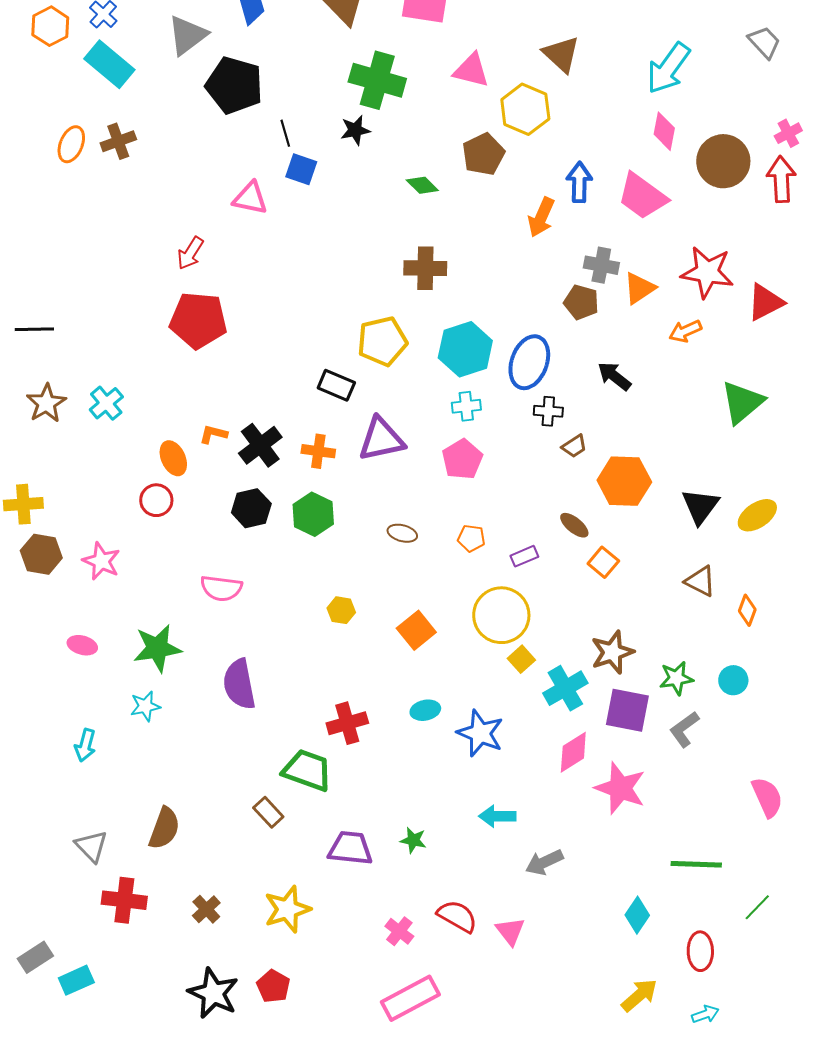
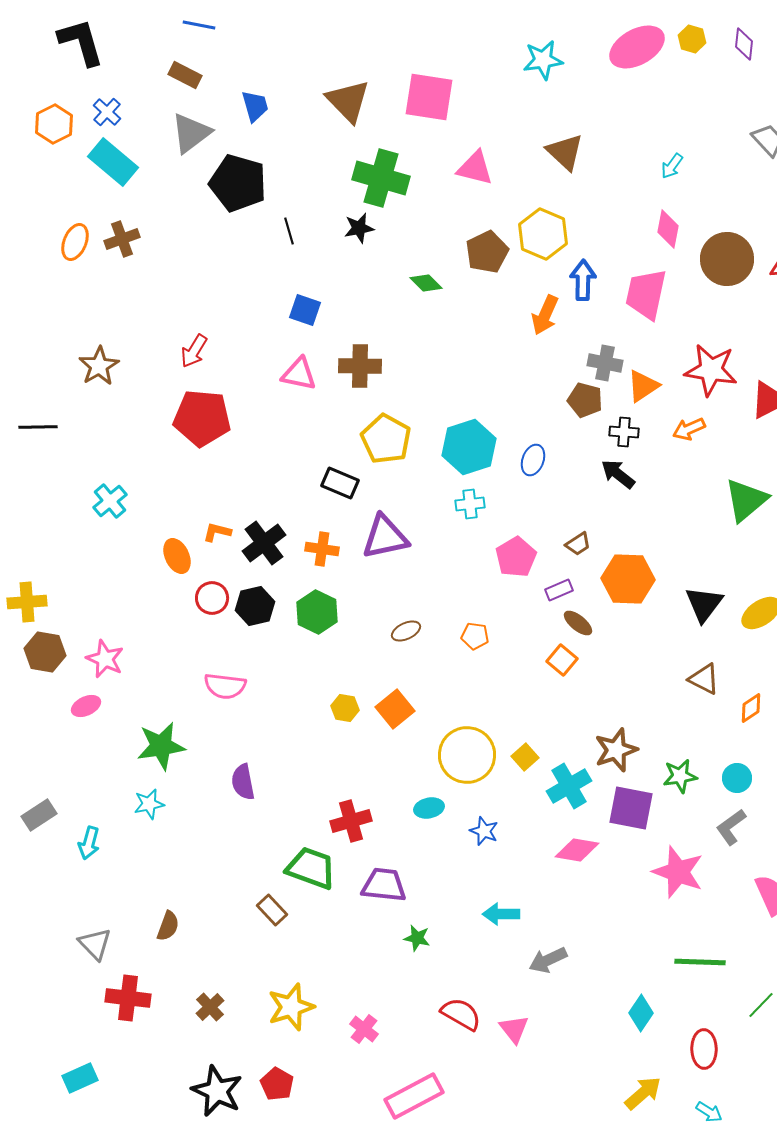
cyan arrow: (668, 68) -> (672, 166), size x0.5
yellow hexagon: (525, 109) -> (543, 234), moved
blue square: (301, 169) -> (305, 310), moved
pink trapezoid: (642, 196) -> (646, 294), turned 66
pink triangle: (250, 198) -> (299, 374), moved
brown cross: (425, 268) -> (360, 366), moved
yellow pentagon: (382, 341) -> (386, 439), turned -30
blue ellipse: (529, 362) -> (533, 460), size x0.6
brown star: (46, 403) -> (99, 366), moved
black cross: (548, 411) -> (624, 432), moved
pink pentagon: (462, 459) -> (516, 557), moved
red circle: (156, 500) -> (212, 598), moved
brown ellipse: (402, 533) -> (406, 631), turned -40
purple rectangle: (524, 556) -> (559, 590), moved
orange square: (603, 562) -> (562, 660), moved
orange diamond: (747, 610) -> (751, 708), turned 36
yellow circle: (501, 615) -> (467, 755), moved
orange square: (416, 630) -> (395, 709), moved
pink ellipse: (82, 645) -> (86, 706), moved, turned -40
purple semicircle: (239, 684) -> (243, 782), size x0.7
gray L-shape: (684, 729) -> (731, 827), moved
blue star: (480, 733) -> (484, 831), size x0.6
pink diamond: (573, 752) -> (577, 850), turned 42
pink star: (620, 788) -> (678, 872), moved
brown semicircle: (164, 828) -> (168, 926), size x0.7
purple trapezoid: (350, 848) -> (384, 885), moved
pink cross: (399, 931) -> (364, 1029), moved
gray rectangle: (35, 957) -> (39, 815), moved
cyan arrow: (705, 1014) -> (709, 1112), turned 52

